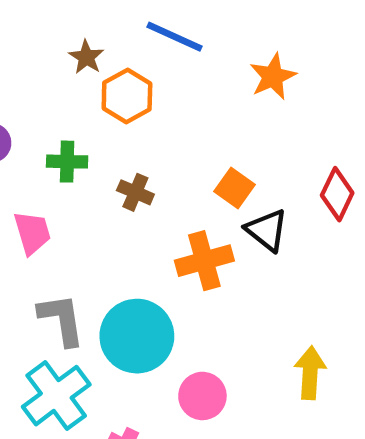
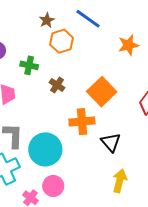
orange square: (234, 188) -> (102, 92), size x1.6
black triangle: (267, 230) -> (111, 142), moved
pink circle: (202, 396) -> (53, 186), moved

